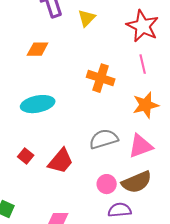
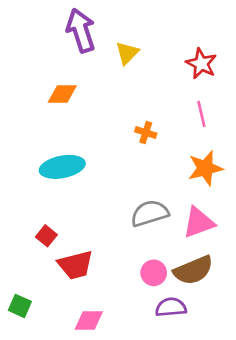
red star: (143, 26) -> (201, 64), size x0.7
orange cross: (101, 78) -> (146, 132), size x0.6
red trapezoid: (61, 161) -> (75, 265), moved, turned 36

